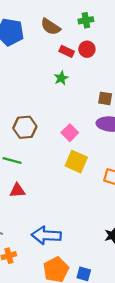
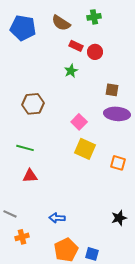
red circle: (87, 49) -> (95, 52), moved
brown hexagon: (25, 127) -> (33, 104), moved
blue arrow: (46, 235) -> (57, 218), size x0.6

